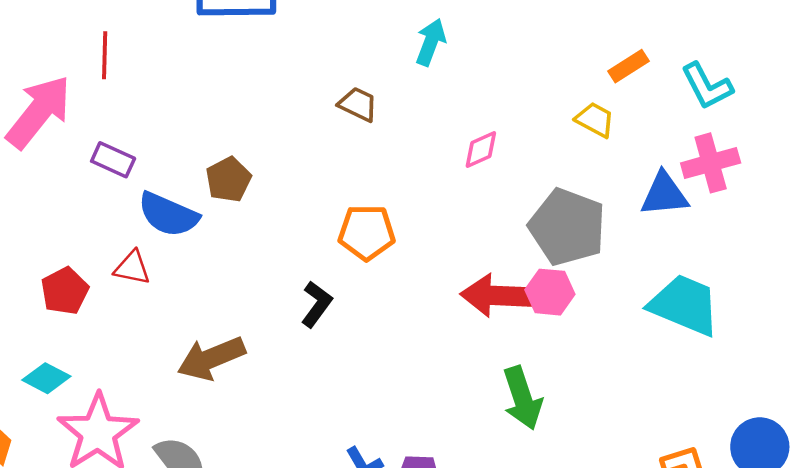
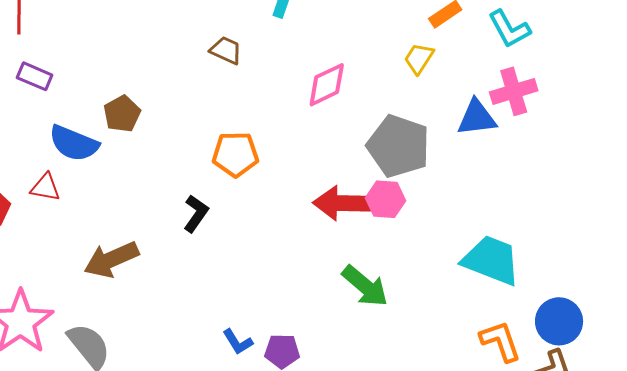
yellow trapezoid: (595, 120) -> (419, 58), turned -84
pink diamond: (481, 150) -> (327, 85), size x1.4
purple rectangle: (113, 160) -> (35, 76), moved
cyan trapezoid: (685, 305) -> (491, 260), moved
green arrow: (522, 398) -> (365, 286), turned -30

